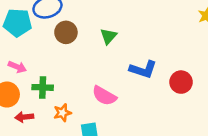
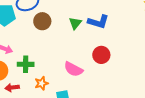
blue L-shape: (143, 69) -> (98, 22), moved
red circle: (181, 82) -> (101, 55), moved

